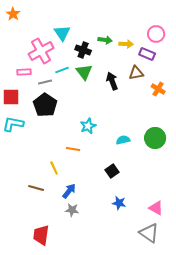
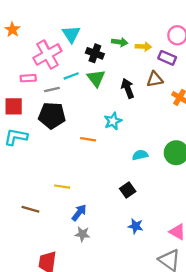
orange star: (13, 14) -> (12, 30), moved
black pentagon: (45, 105) -> (52, 115), turned -30
cyan star: (88, 126) -> (113, 121), moved
orange line: (73, 149) -> (88, 139), moved
yellow line: (54, 168) -> (62, 187), turned -56
brown line: (36, 188) -> (30, 209), moved

